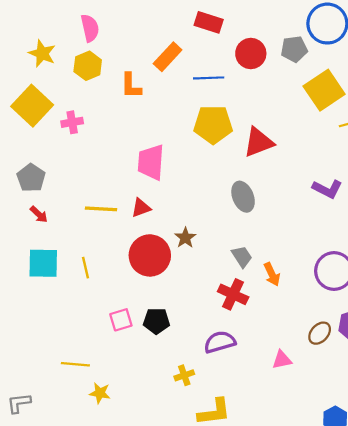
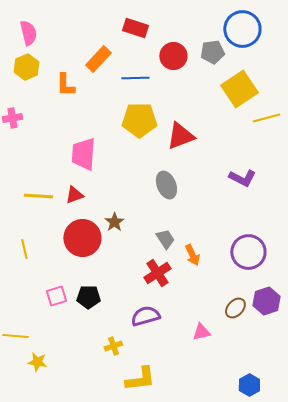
red cross: (233, 294) -> (157, 273), turned 32

